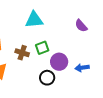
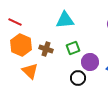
brown cross: (22, 53) -> (46, 49), moved

